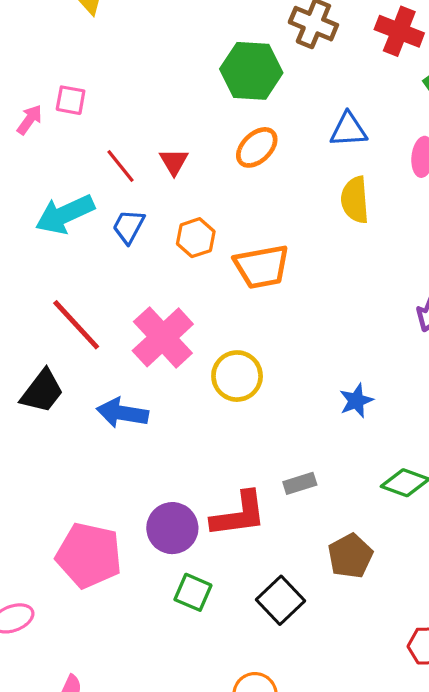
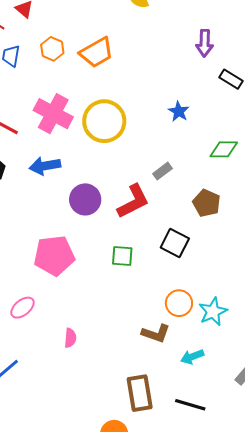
yellow circle: (237, 376) -> (104, 121), size x1.4
purple circle: (172, 528) -> (85, 199), moved

